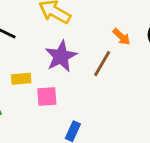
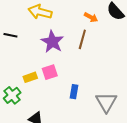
yellow rectangle: (21, 79) -> (30, 77), moved

